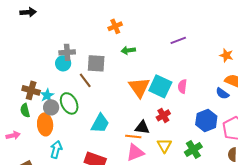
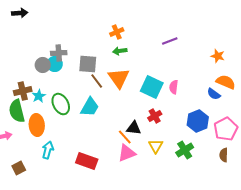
orange cross: (115, 26) -> (117, 32), moved
brown line: (85, 80) -> (97, 81), moved
orange triangle: (139, 87) -> (119, 78), moved
brown cross: (31, 90) -> (23, 91), turned -30
gray circle: (51, 107) -> (43, 65), moved
green semicircle: (25, 110) -> (17, 111), size x1.6
cyan trapezoid: (100, 123) -> (90, 107), moved
orange line: (133, 136) -> (125, 137), turned 42

